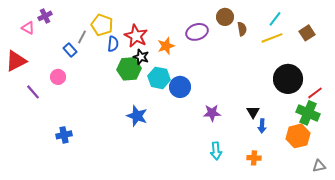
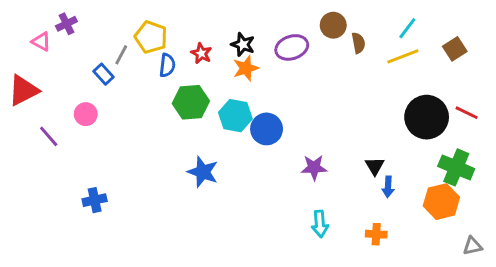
red star: (136, 36) -> (201, 53), size x0.6
black star: (141, 57) -> (243, 44), moved
red line: (315, 93) -> (467, 113), moved, turned 63

